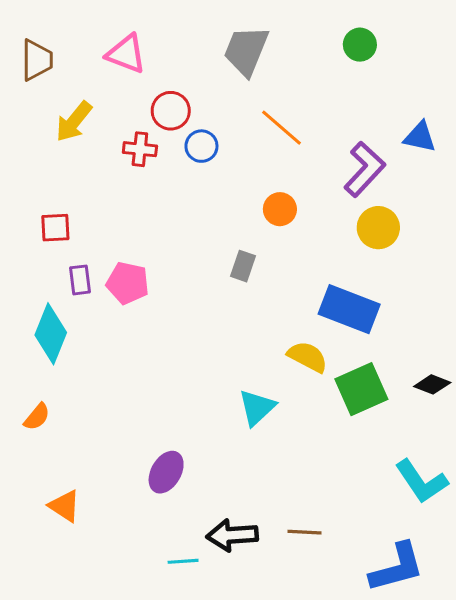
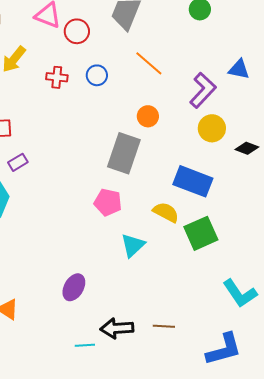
red circle: (171, 111) -> (77, 31), moved
gray rectangle: (243, 266) -> (124, 153), size x2.0
purple rectangle: (80, 280) -> (18, 162), turned 66
pink pentagon: (128, 283) -> (108, 202), moved
black diamond: (432, 384) -> (247, 148), moved

